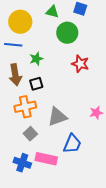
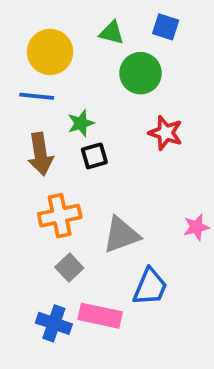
black square: (36, 84) -> (94, 156), moved

